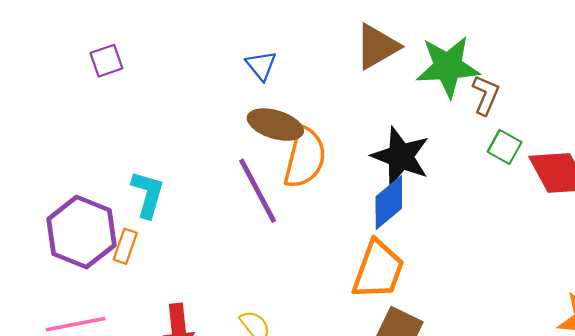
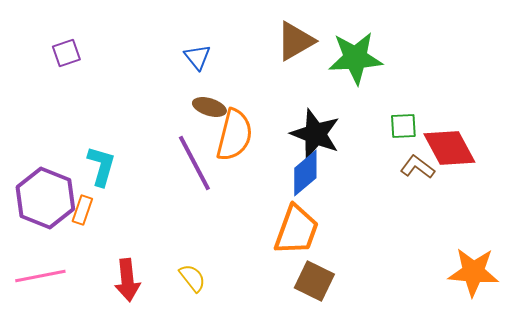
brown L-shape: (486, 95) -> (417, 167), moved, turned -76
brown ellipse: (275, 125) -> (209, 107), size x0.7
green square: (505, 147) -> (403, 126), turned -32

